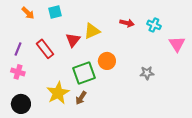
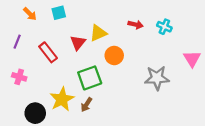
pink triangle: (177, 44) -> (192, 59), moved
purple line: (18, 49) -> (17, 42), moved
orange circle: (107, 61) -> (114, 55), moved
gray star: (147, 73) -> (157, 78), size x1.6
black circle: (21, 104) -> (35, 113), moved

